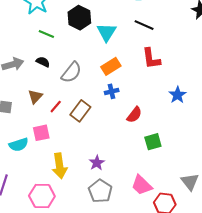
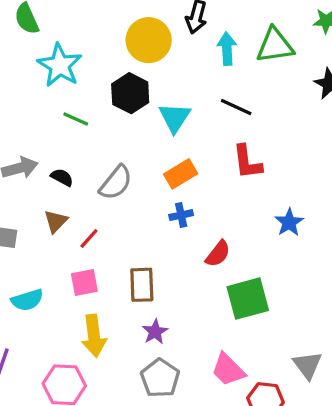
black semicircle: (43, 62) -> (62, 177), moved
brown rectangle: (80, 111) -> (142, 285), moved, turned -40
pink square: (41, 133) -> (84, 282), moved
green square: (153, 142) -> (248, 299), size x1.5

